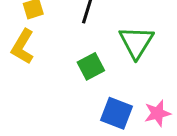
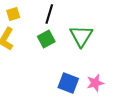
green square: (91, 66) -> (46, 39), moved

